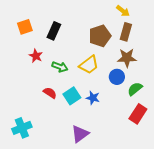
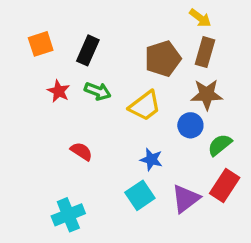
green arrow: (60, 67) -> (98, 91), moved
cyan square: (72, 96) -> (140, 195), moved
cyan cross: (22, 128) -> (68, 215), moved
purple triangle: (80, 134) -> (186, 199), moved

